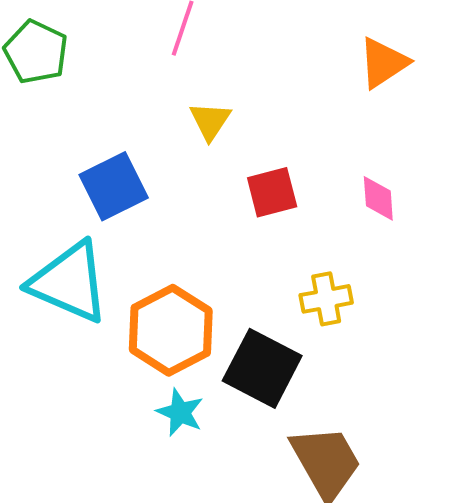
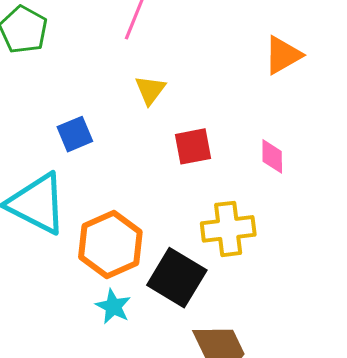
blue square: (114, 186) -> (75, 134), size x0.7
yellow cross: (326, 299) -> (228, 229), size x1.4

